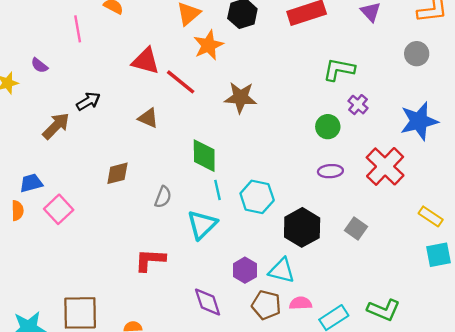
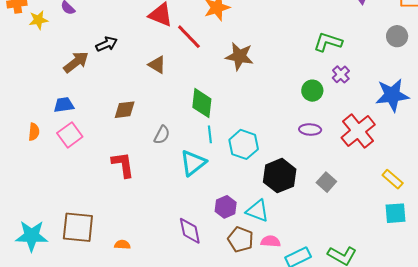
blue trapezoid: (31, 183) -> (64, 105), moved
red L-shape: (150, 260) -> (123, 165), moved, turned 72

